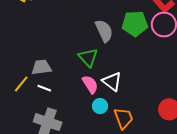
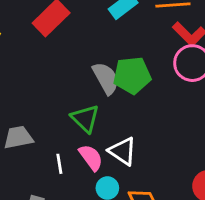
green pentagon: (135, 24) -> (132, 75), moved
white line: (44, 88) -> (59, 164), moved, turned 64

